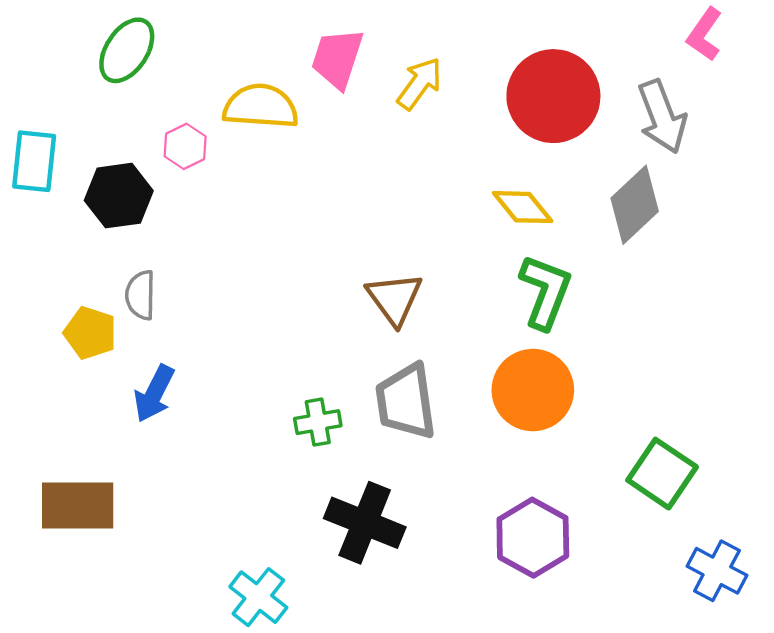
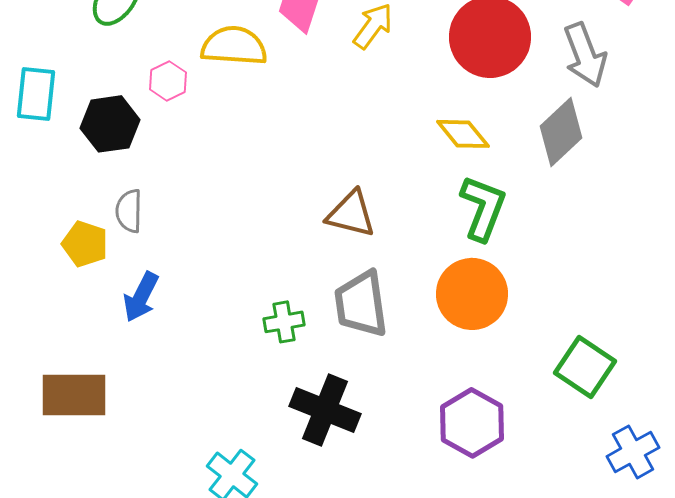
brown triangle: (394, 299) -> (351, 214), turned -40
blue cross: (717, 571) -> (633, 452), turned 33

